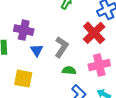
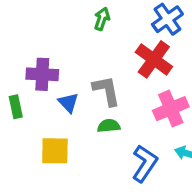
gray L-shape: (62, 47) -> (106, 91), turned -35
green semicircle: (69, 70) -> (109, 126), moved

